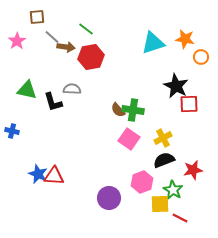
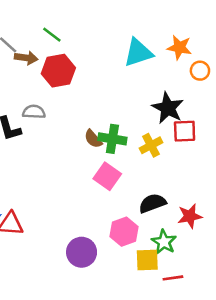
yellow cross: (163, 138) -> (151, 145), moved
red line: (180, 218) -> (173, 278), turned -35

